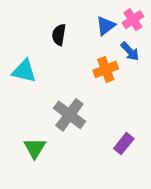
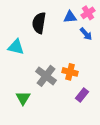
blue triangle: (106, 26) -> (70, 17), turned 32
black semicircle: (59, 35) -> (39, 23), size x1.5
orange cross: (106, 69) -> (70, 72), moved, turned 35

